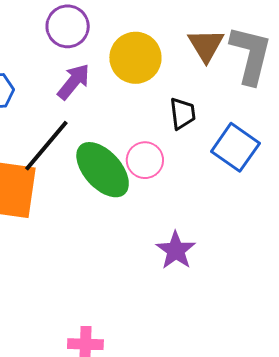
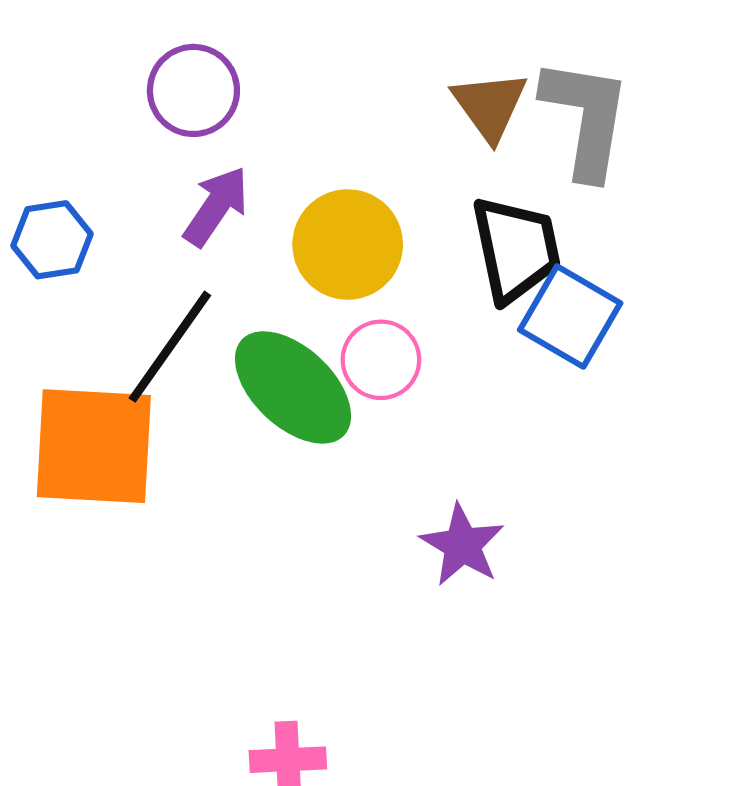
yellow circle: (135, 58) -> (348, 244), moved
black trapezoid: (183, 113) -> (516, 249), moved, size x1.6

